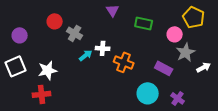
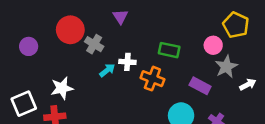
purple triangle: (113, 10) -> (120, 17), moved
red circle: (55, 21) -> (70, 30), size x1.5
green rectangle: (144, 23) -> (169, 50), moved
white square: (16, 66) -> (24, 104), moved

